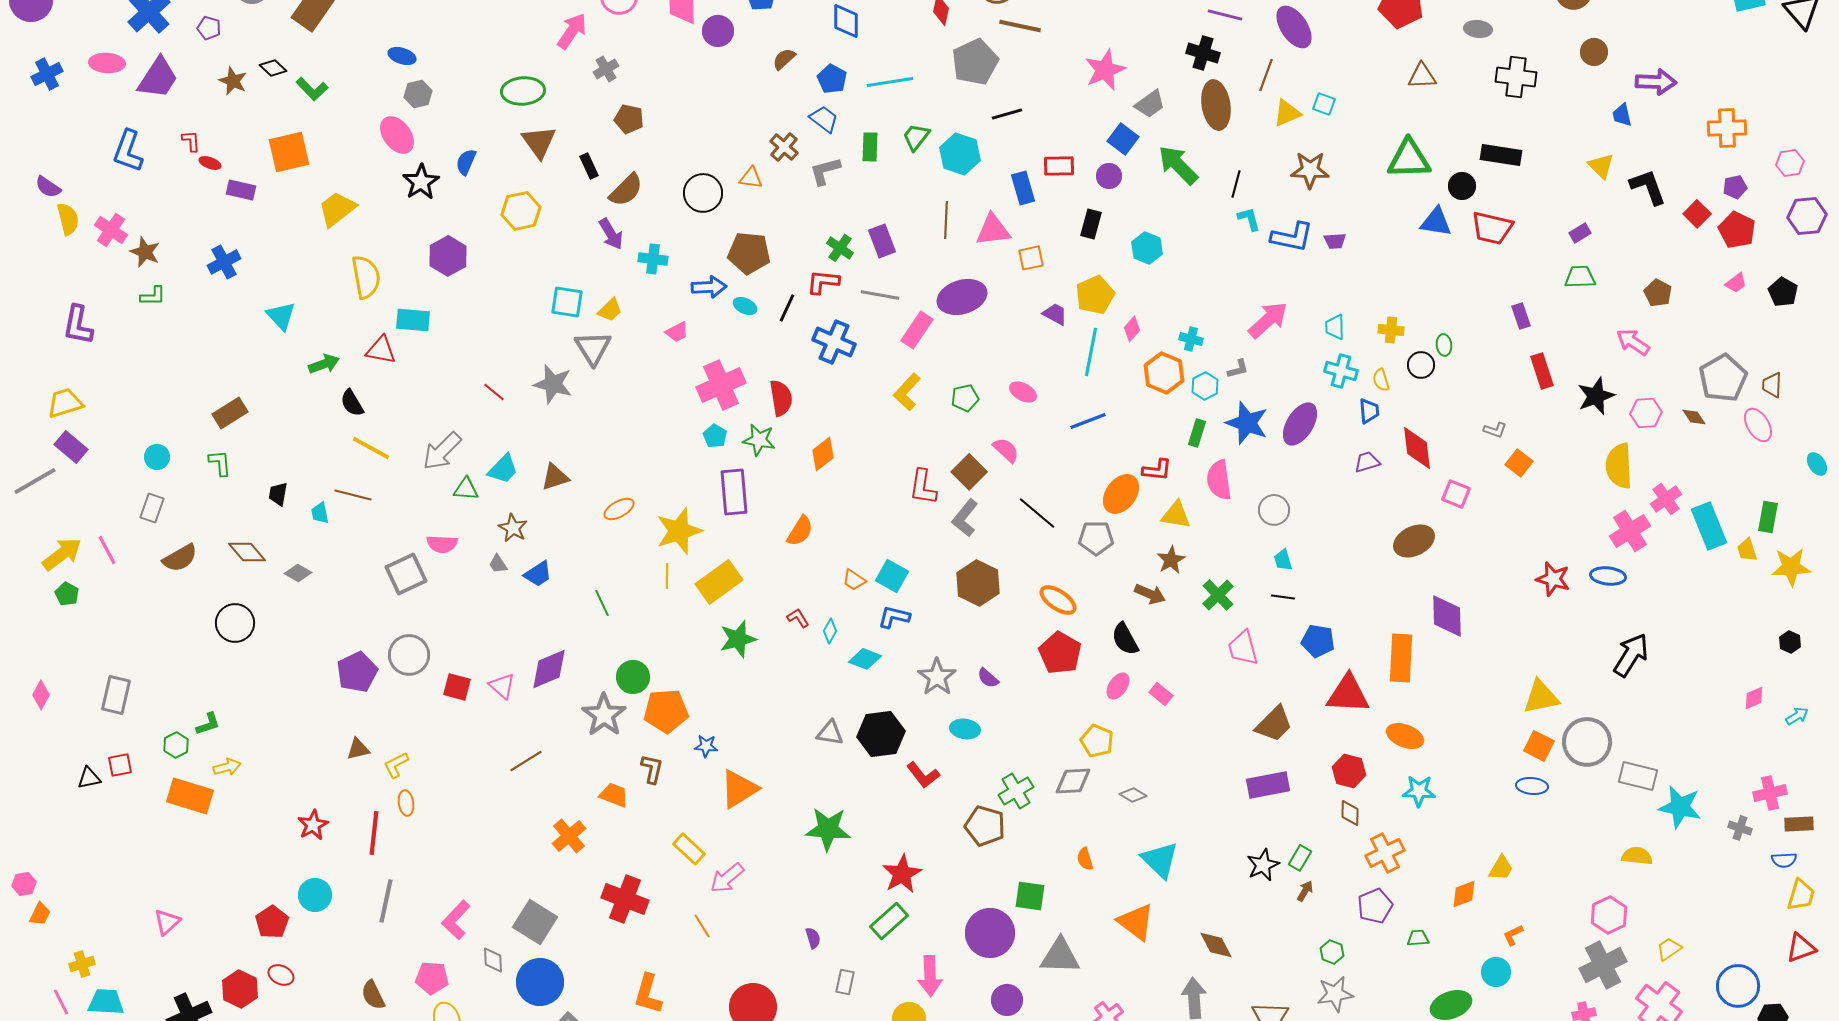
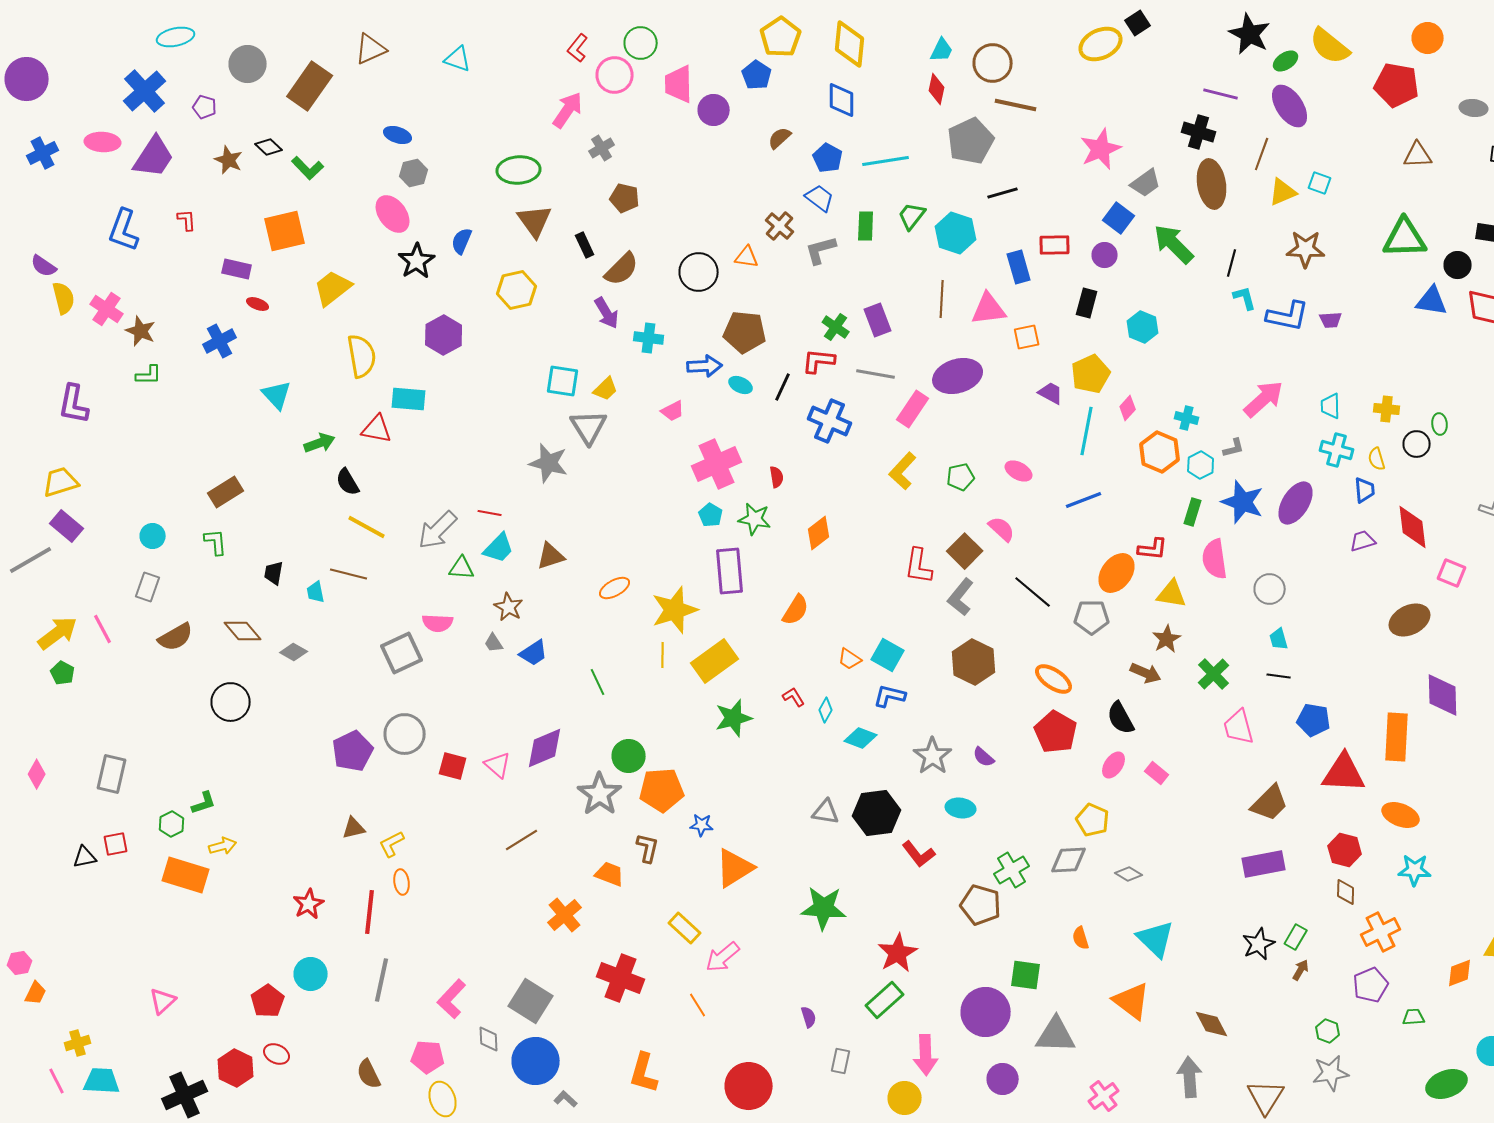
red ellipse: (210, 163) -> (258, 304), moved
red line: (494, 392) -> (490, 513), moved, turned -30
red semicircle: (781, 398) -> (777, 477), size x0.6

